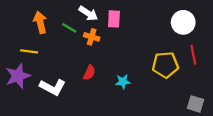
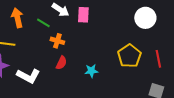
orange cross: (92, 37) -> (57, 41), moved
red line: (193, 55) -> (158, 59), moved
yellow pentagon: (165, 65) -> (129, 56), turned -30

